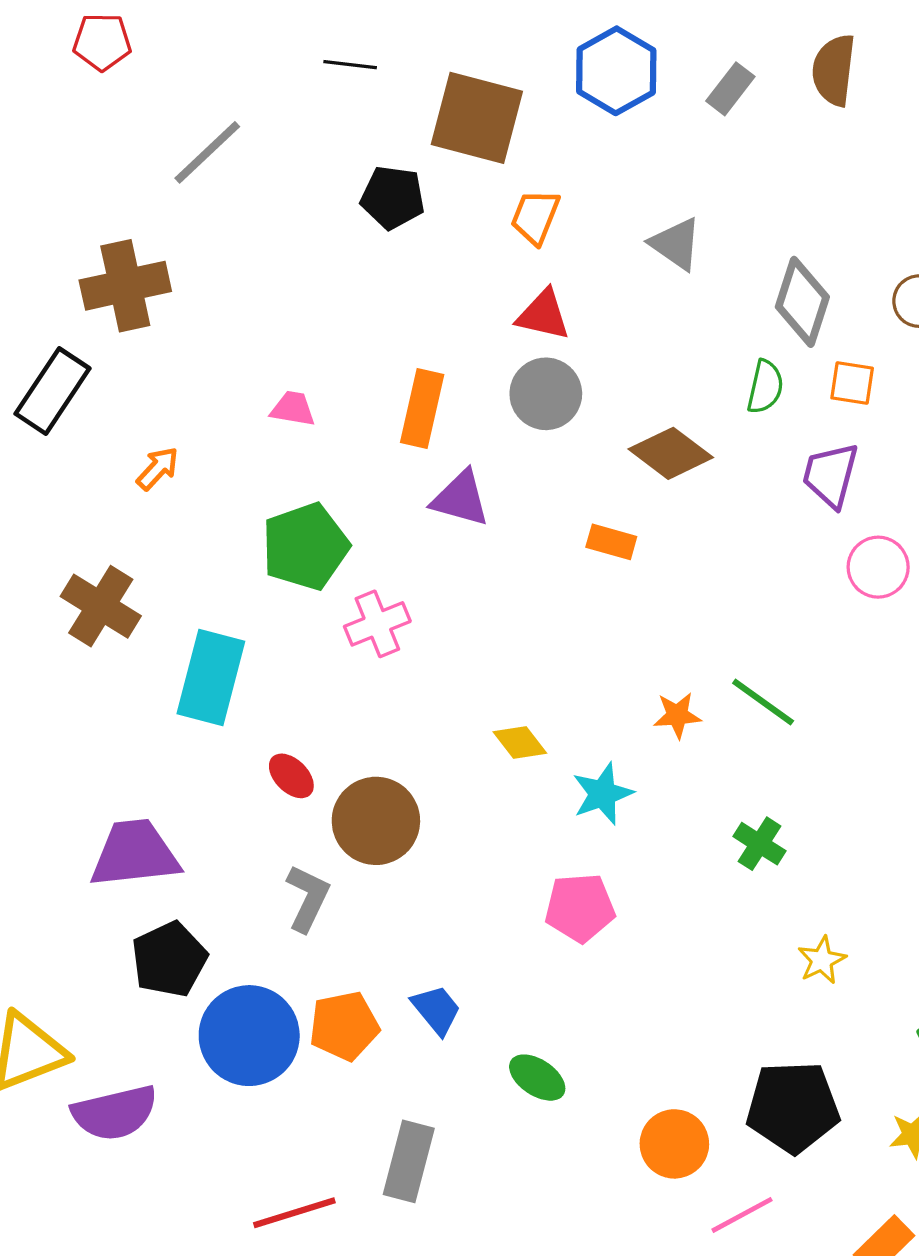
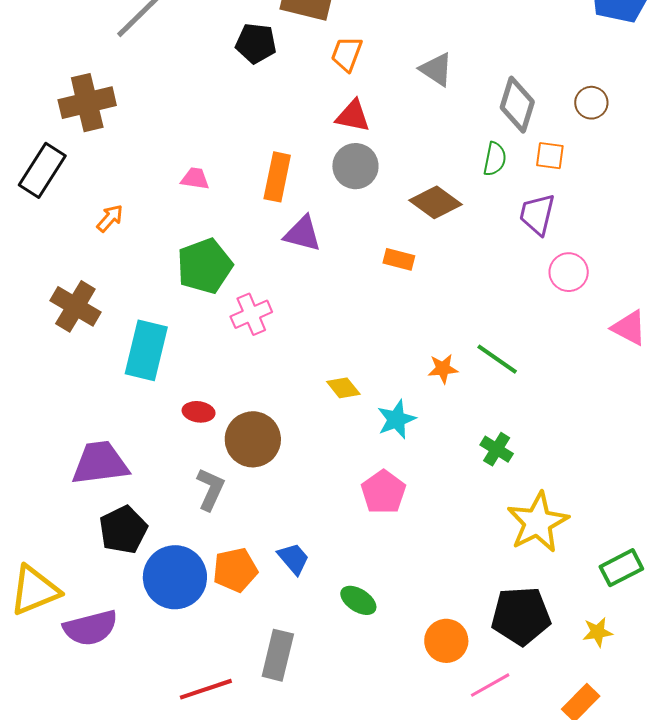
red ellipse: (291, 776) -> (199, 412), turned -36
pink pentagon: (580, 908) -> (383, 492), turned -30
yellow star: (822, 960) -> (538, 522), size x2.0

